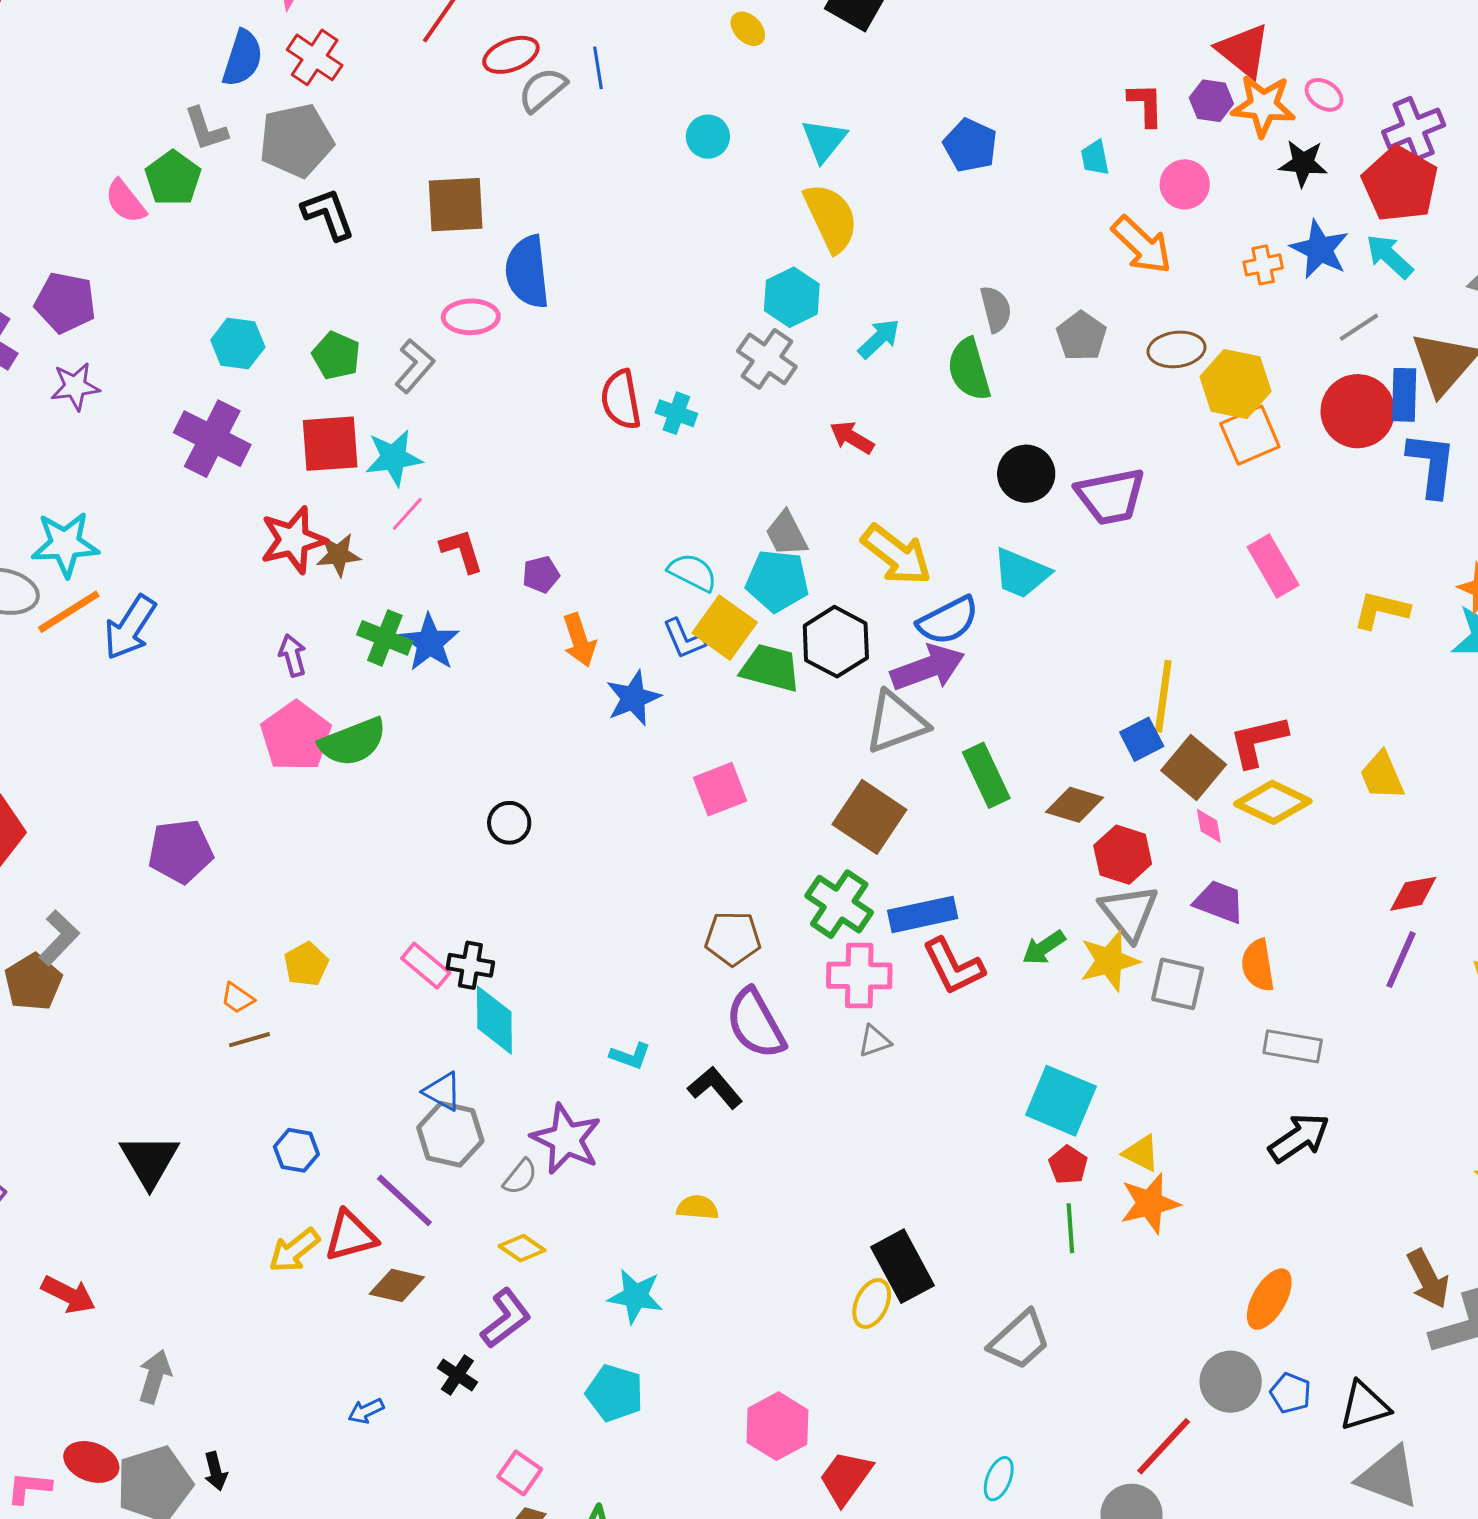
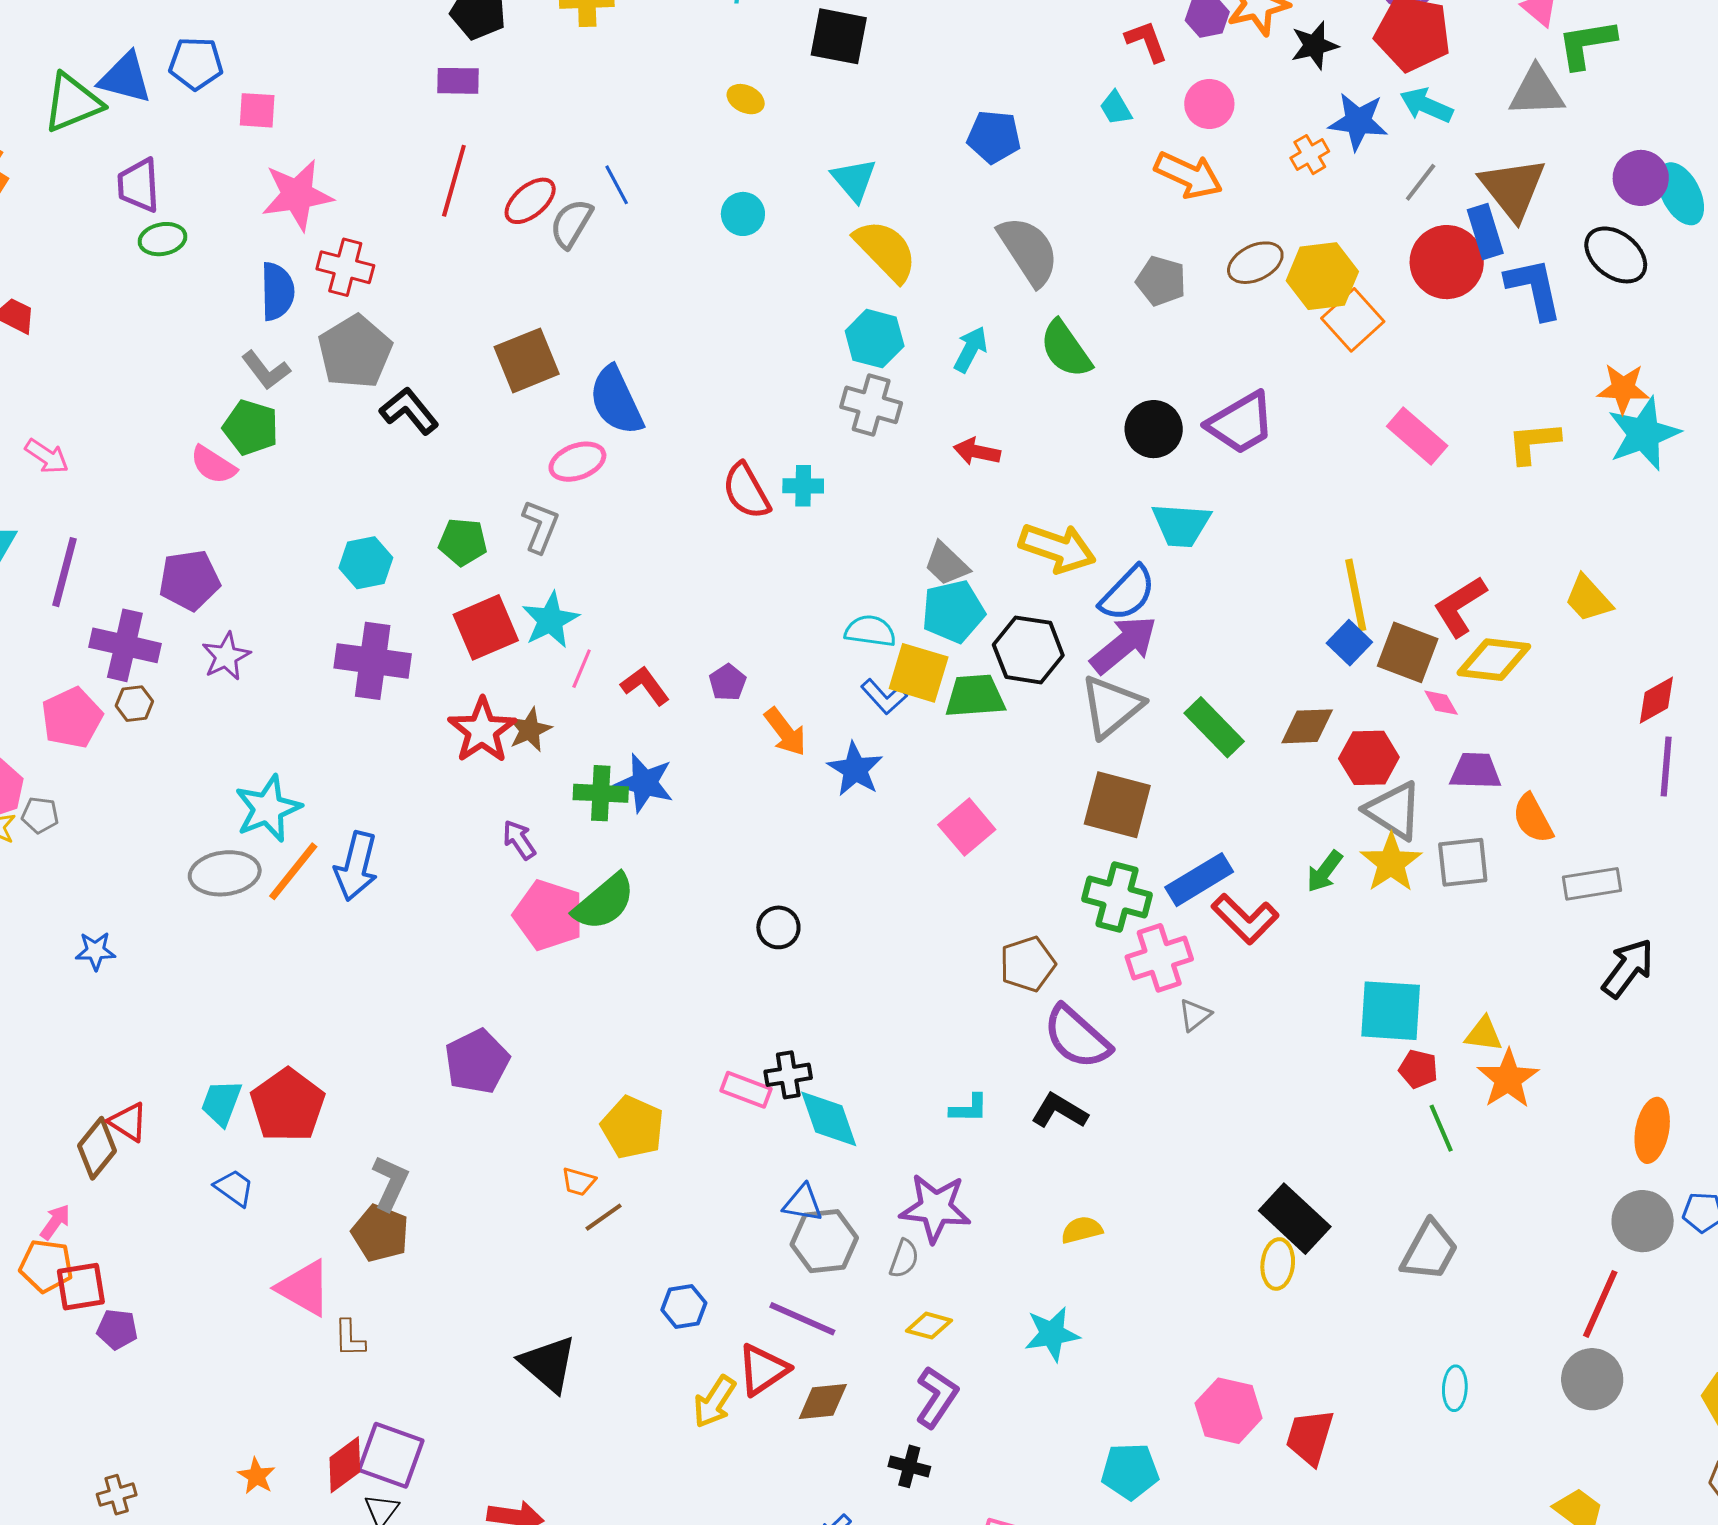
gray semicircle: (996, 309) -> (1029, 251), moved, size x1.6
yellow pentagon: (306, 964) -> (633, 1127), size x1.4
cyan pentagon: (615, 1393) -> (1130, 1471), moved

